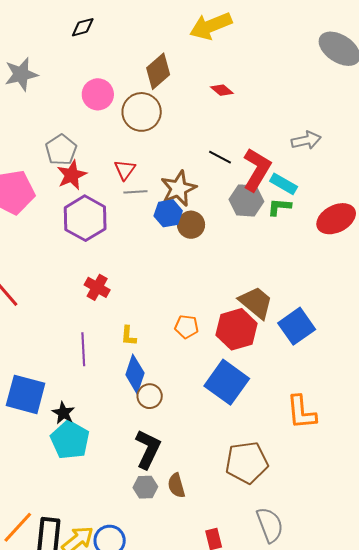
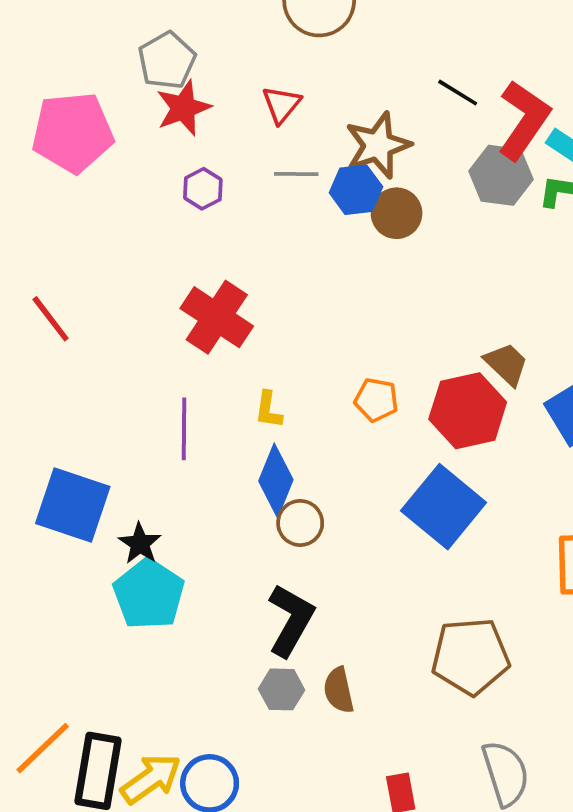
gray line: (135, 192) -> (296, 174), moved
purple hexagon: (85, 218) -> (203, 189), size x0.5
red cross: (97, 287) -> (217, 317), size x1.5
brown trapezoid: (256, 303) -> (506, 364), size x0.7

